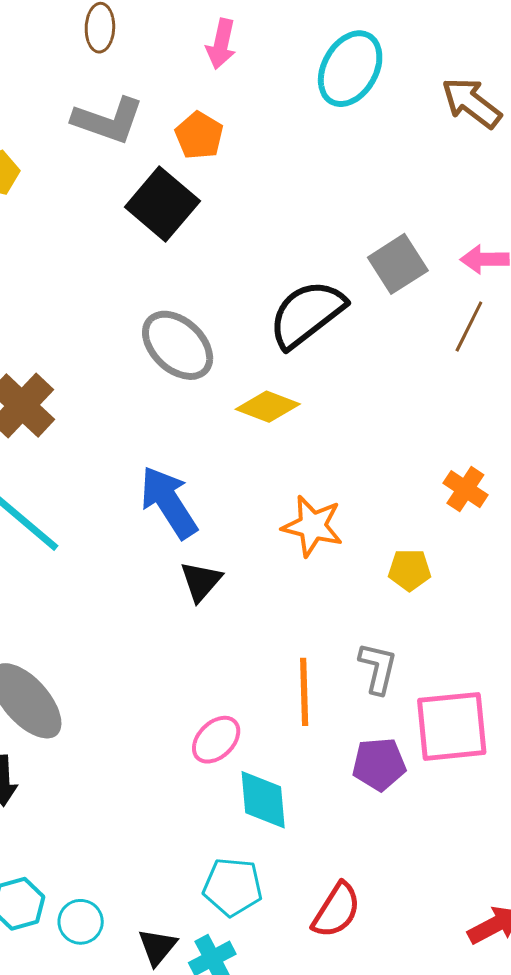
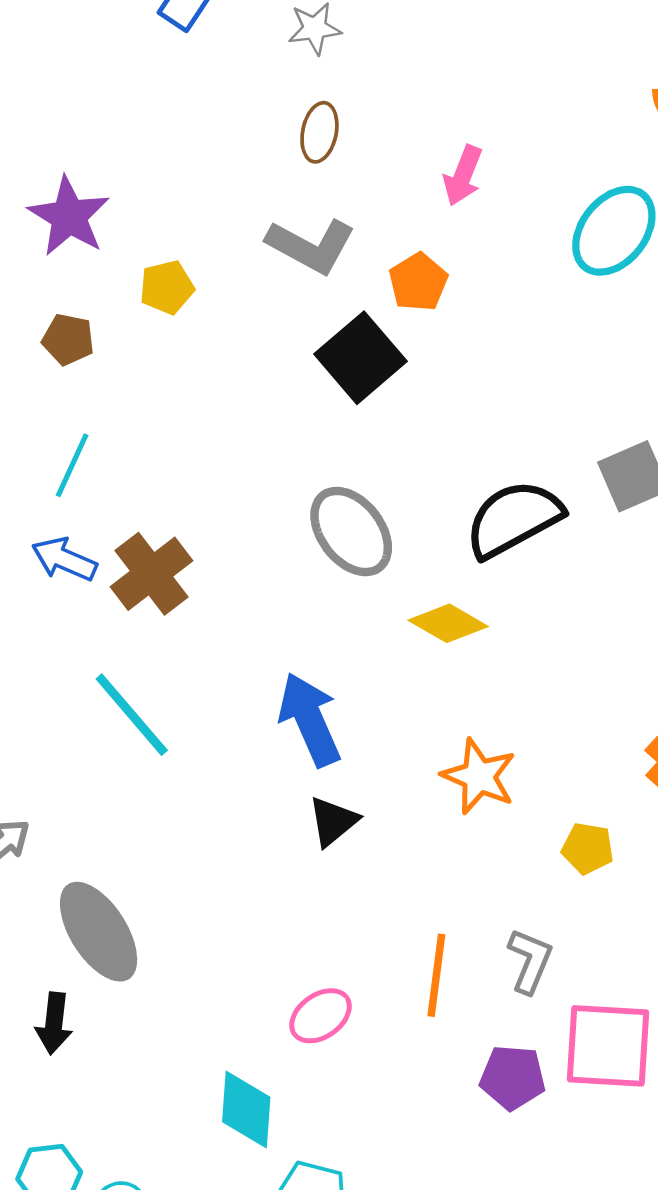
cyan diamond: (263, 800) -> (246, 1110), moved

